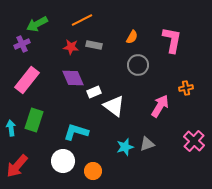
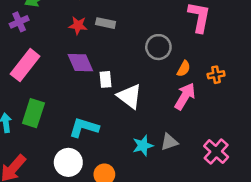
orange semicircle: (132, 37) -> (184, 69), moved
white rectangle: (94, 92) -> (106, 79), turned -72
pink cross: (194, 141) -> (216, 152), moved

